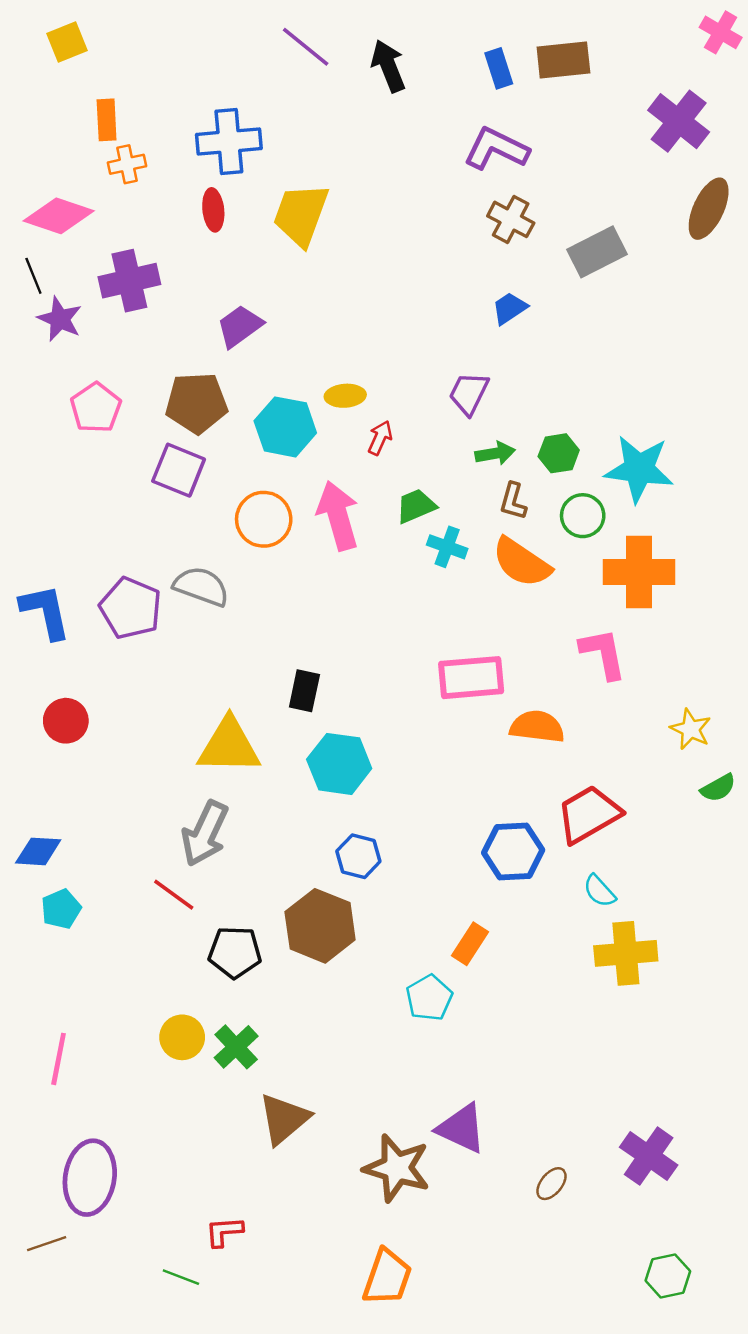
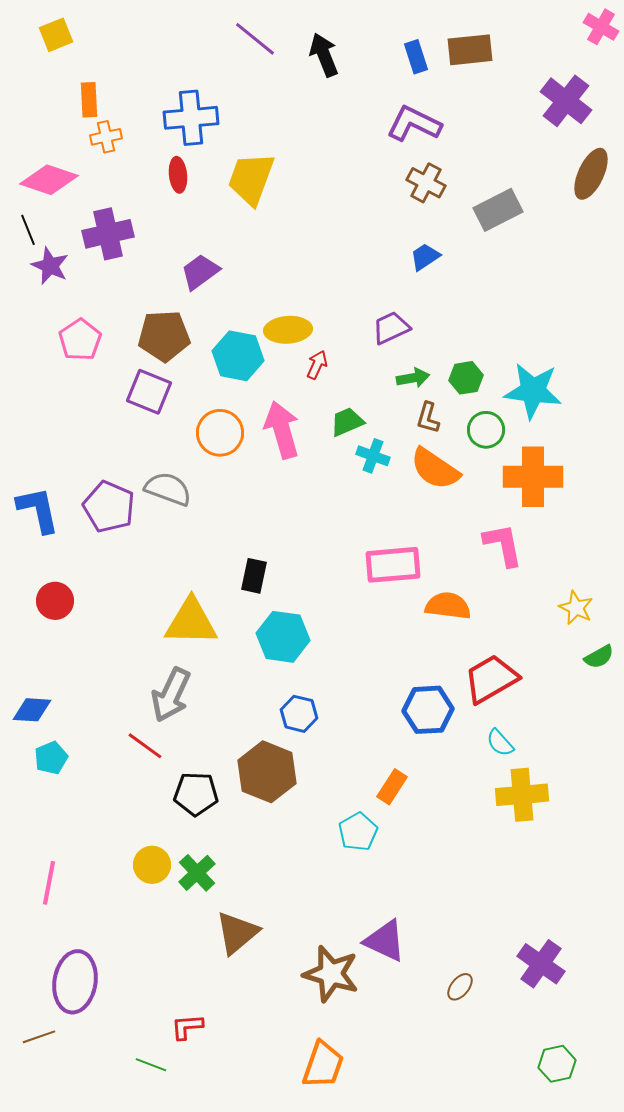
purple trapezoid: (469, 393) -> (391, 328), turned 39
yellow ellipse: (345, 396) -> (288, 330), size x1.4

